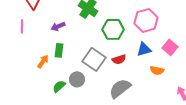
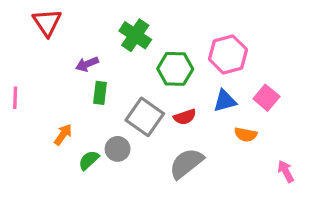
pink line: (22, 26) -> (15, 98), moved
green rectangle: (59, 50) -> (100, 93), moved
orange arrow: (43, 61) -> (63, 135), moved

